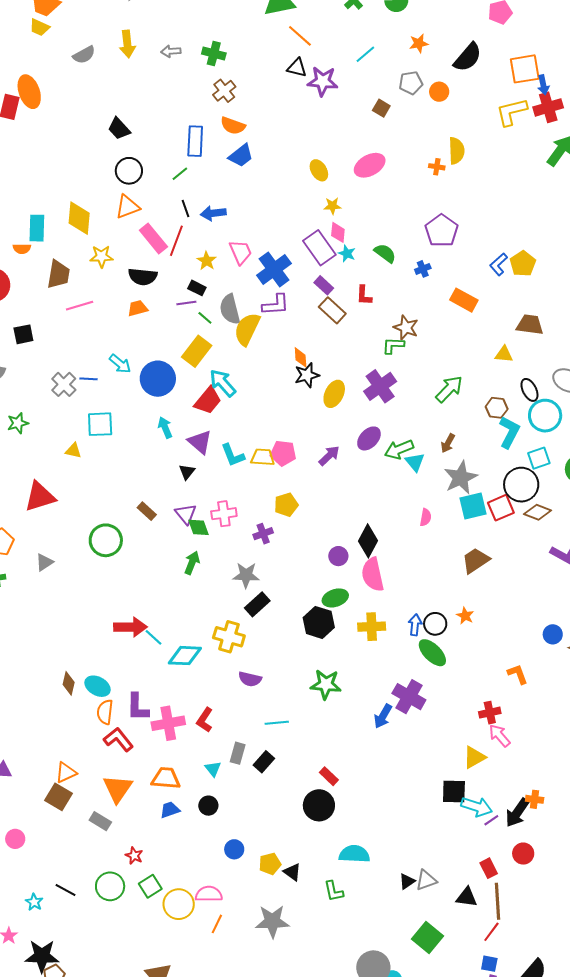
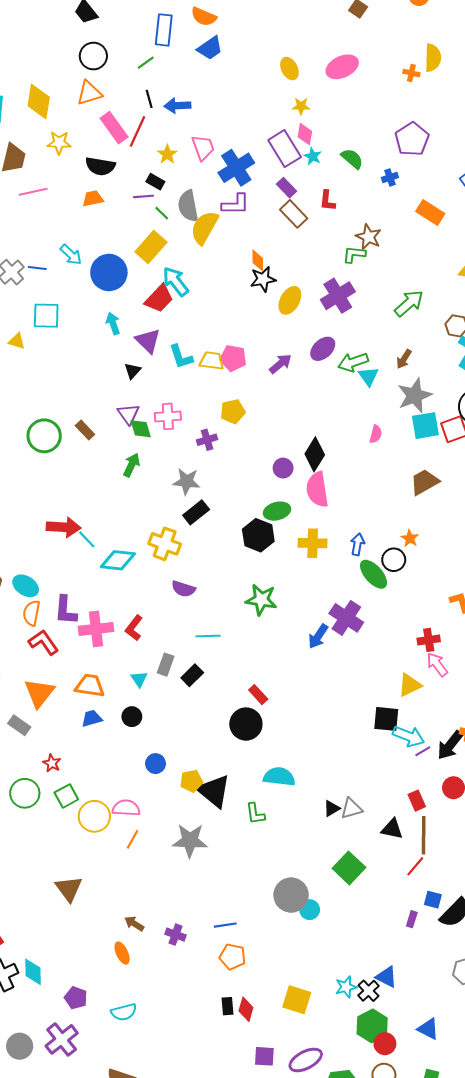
brown rectangle: (147, 511) -> (85, 430), moved
black circle: (435, 624) -> (394, 560), moved
black triangle: (292, 872) -> (214, 791), size x1.8
blue square: (489, 964) -> (433, 900), moved

